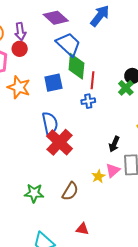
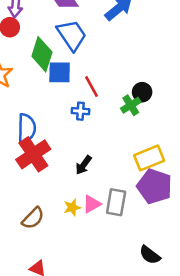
green diamond: (76, 66) -> (42, 54), moved
red line: (92, 80) -> (92, 87), turned -48
blue square: (53, 83) -> (60, 72), moved
black arrow: (114, 144) -> (83, 165), moved

